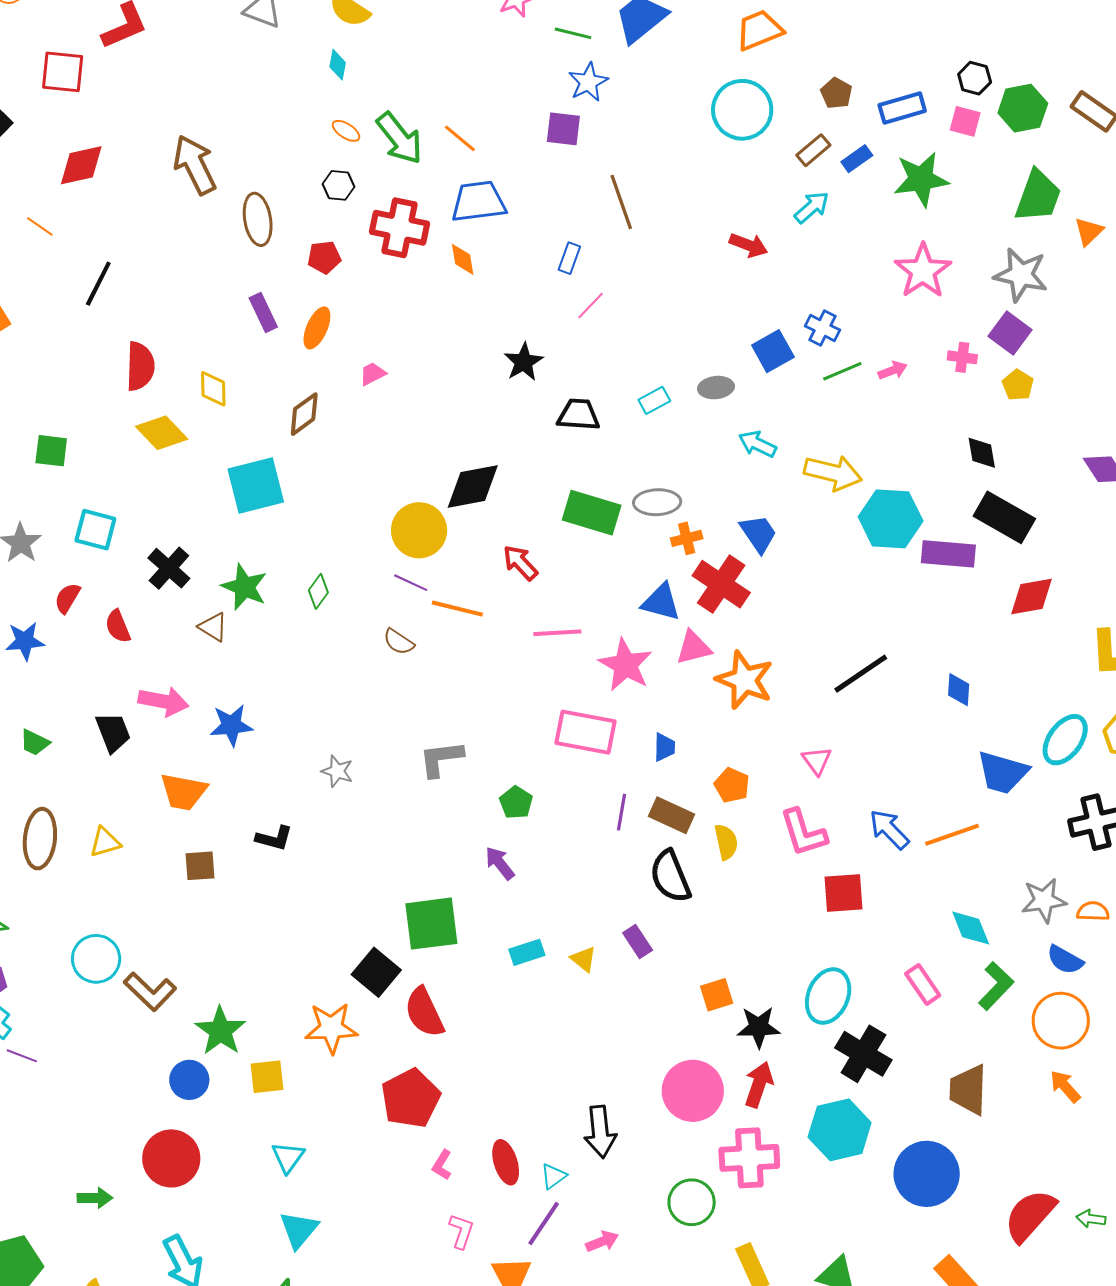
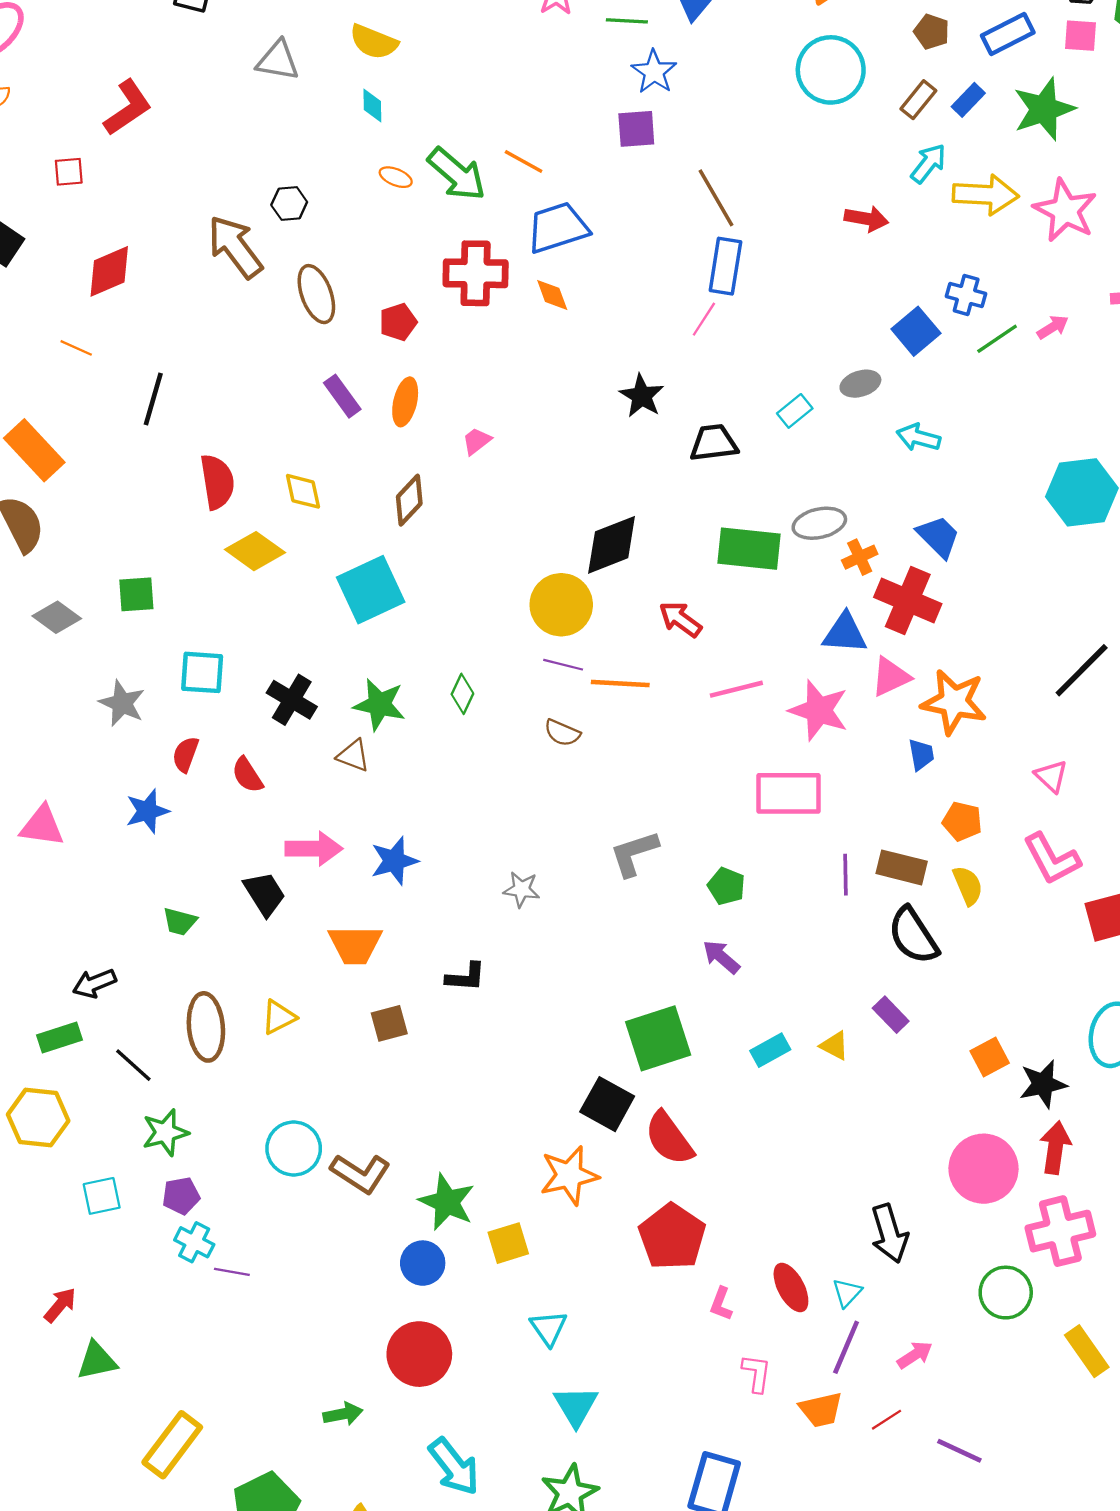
red square: (63, 72) -> (69, 172), size x0.6
black hexagon: (338, 185) -> (289, 203), moved
blue rectangle: (569, 258) -> (725, 266), moved, size x1.6
yellow arrow: (833, 473) -> (986, 195), moved
blue trapezoid: (664, 747) -> (921, 755), moved

